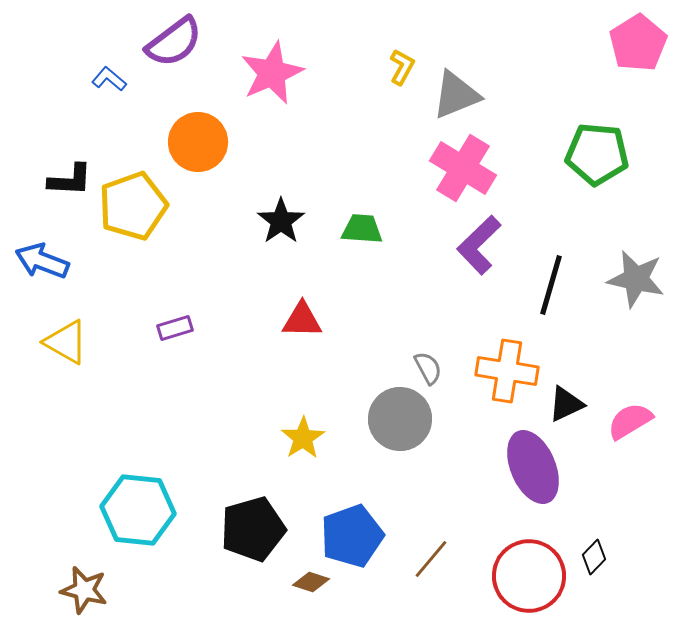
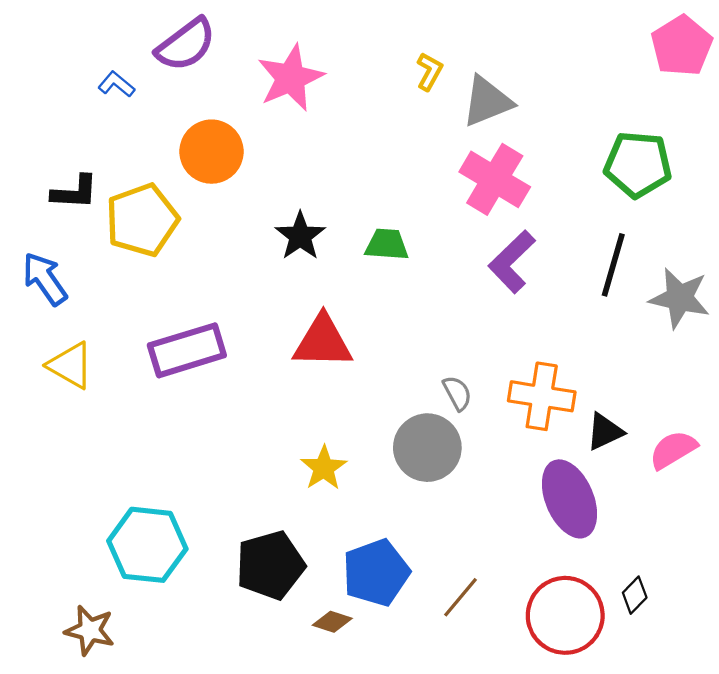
blue arrow: (42, 261) -> (45, 279), turned 34
black line: (551, 285) -> (613, 265), moved
red triangle: (302, 320) -> (323, 342), size x1.4
purple rectangle: (175, 328) -> (187, 350), size x2.0

